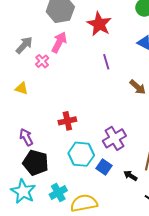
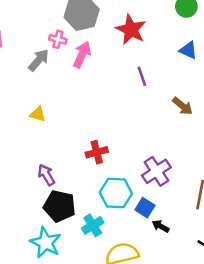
pink cross: (42, 61) -> (58, 39), moved, turned -32
black arrow: (130, 176) -> (161, 226), moved
cyan cross: (58, 193) -> (93, 225), moved

